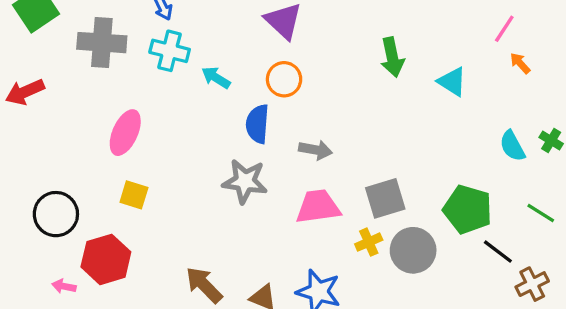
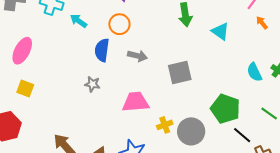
gray arrow: (316, 150) -> (138, 56), moved
gray star: (245, 181) -> (92, 84), size x0.6
gray square: (385, 198) -> (180, 72), moved

